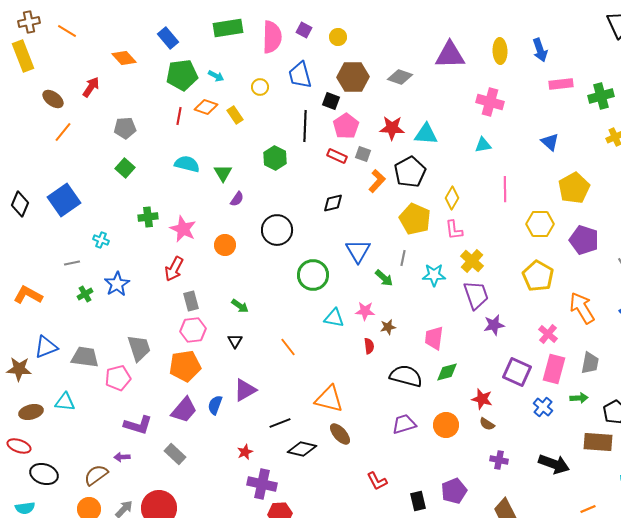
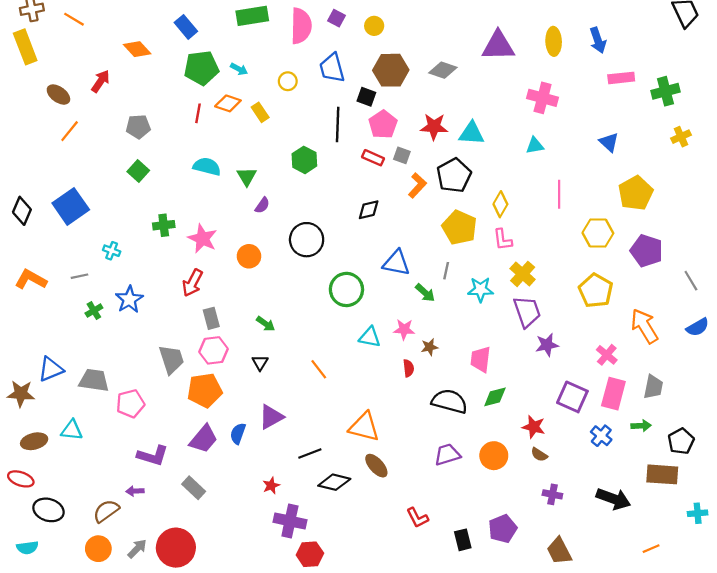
blue triangle: (358, 251) -> (396, 263), turned -48
orange L-shape: (28, 295) -> (31, 280), moved
gray trapezoid: (139, 348) -> (171, 359), moved

